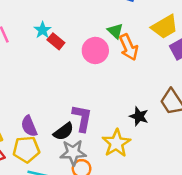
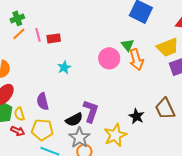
cyan star: (43, 30) -> (64, 67), moved
red rectangle: (56, 41) -> (54, 38), moved, turned -56
purple semicircle: (29, 126) -> (43, 101), moved
gray star: (73, 153) -> (79, 138), turned 30

